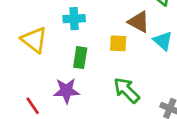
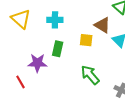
yellow triangle: (34, 40) -> (21, 19), moved
purple star: (66, 91) -> (37, 63), moved

